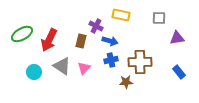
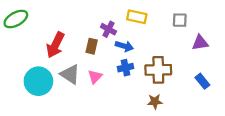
green ellipse: (22, 34) -> (16, 19), moved
cyan circle: (34, 72) -> (38, 81), size x1.6
brown star: (126, 82) -> (155, 102), moved

